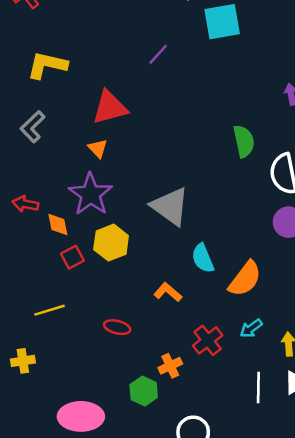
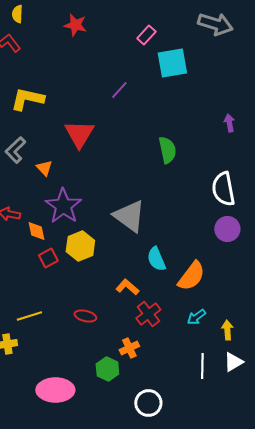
red triangle: (110, 107) -> (79, 134), turned -44
green semicircle: (244, 141) -> (167, 150), moved
orange triangle: (98, 148) -> (44, 168), moved
yellow line: (49, 310) -> (29, 316), moved
red cross: (208, 340) -> (148, 314), moved

